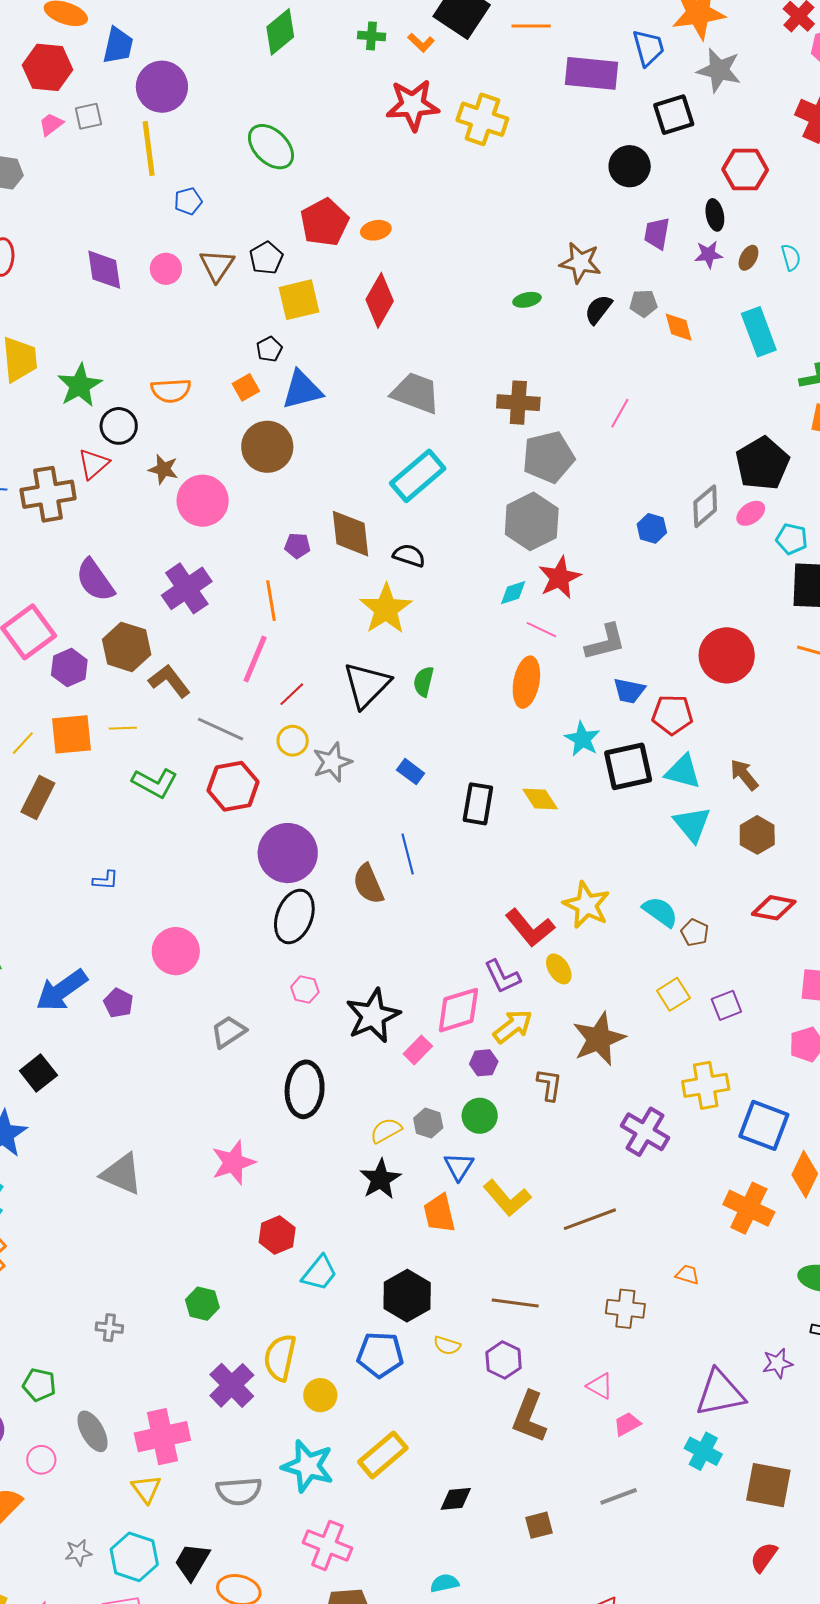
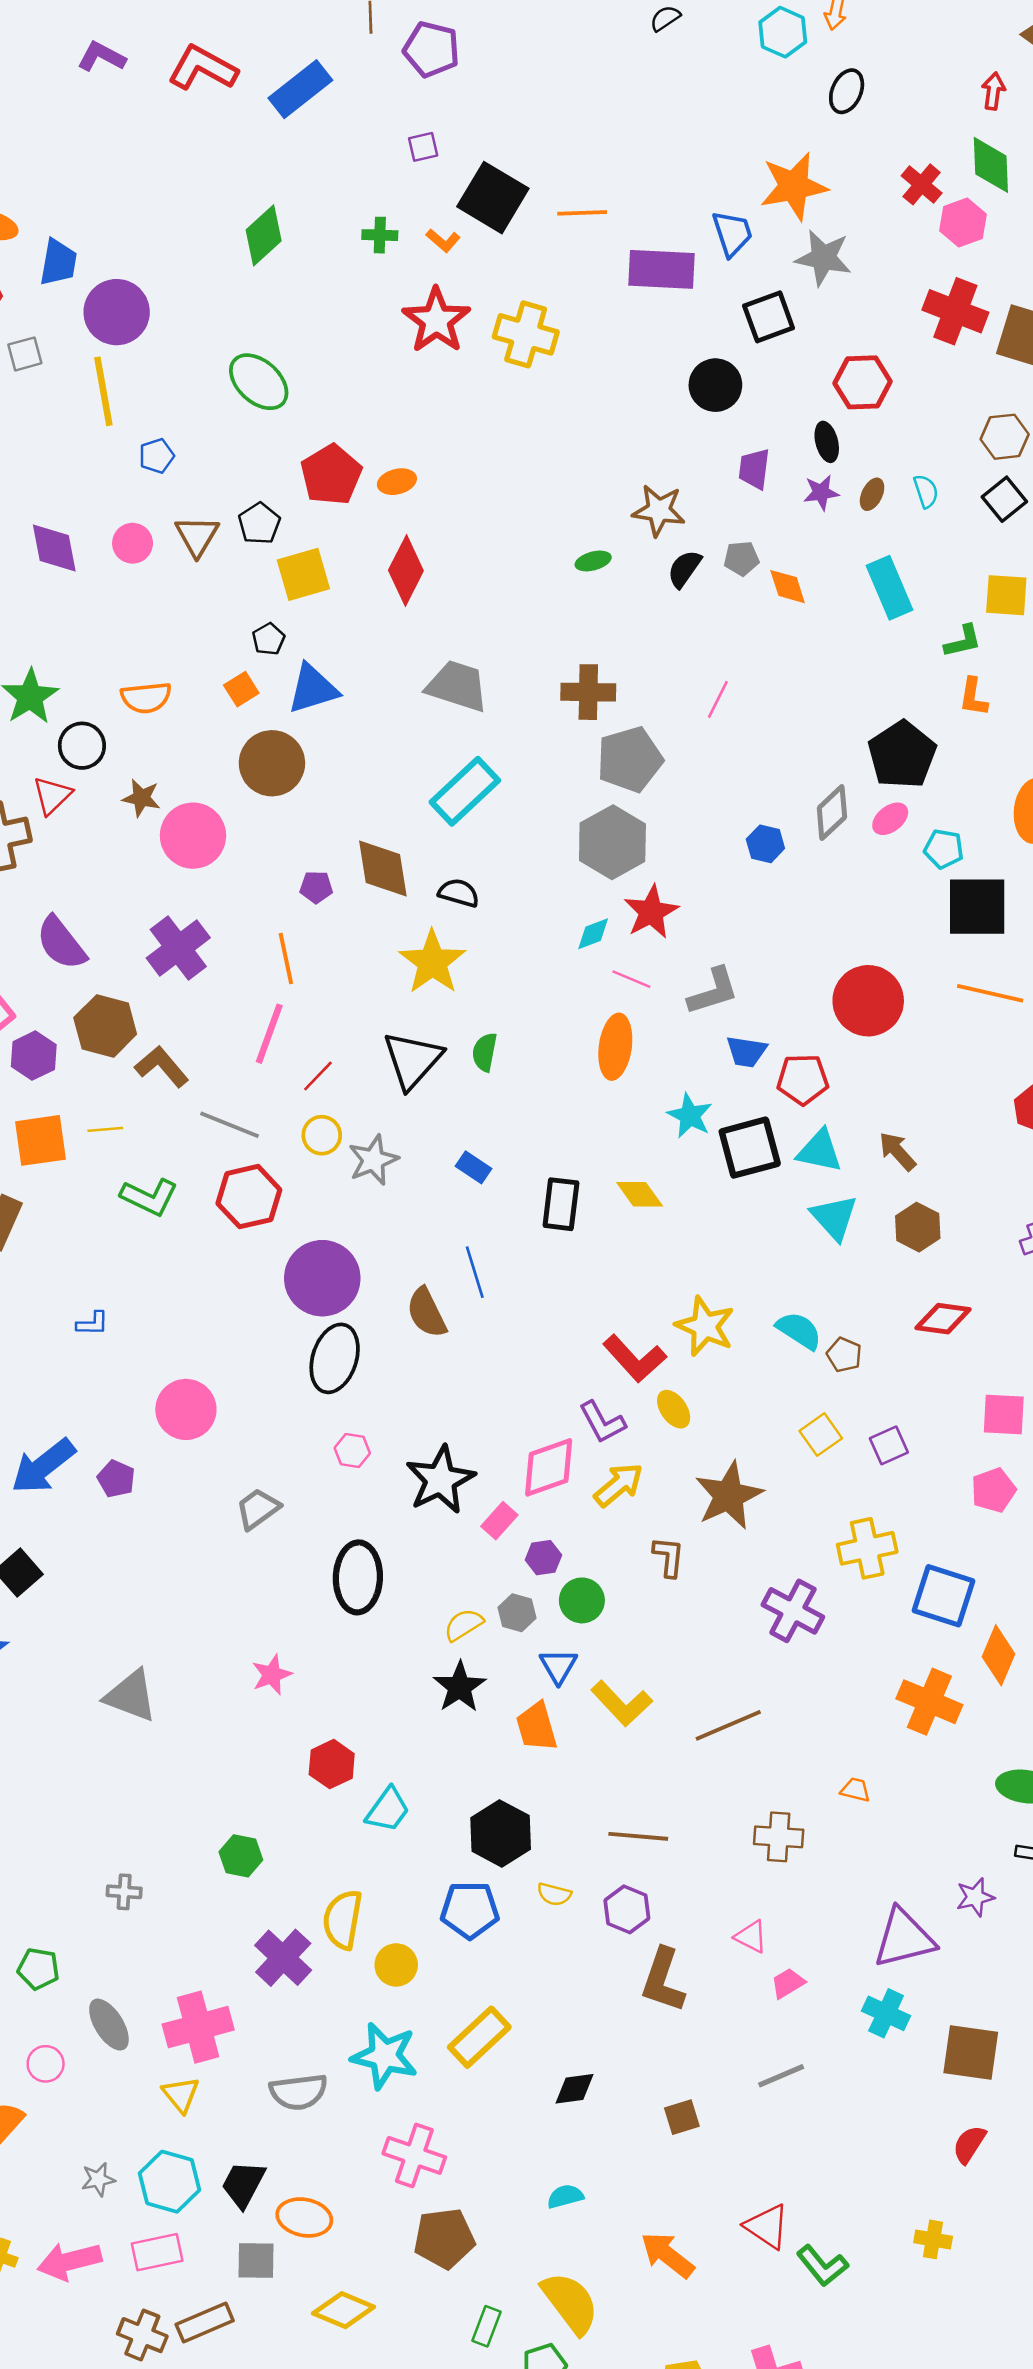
red star: (413, 105) -> (436, 320), turned -30
purple hexagon: (484, 1063) -> (543, 1558), moved
pink star: (233, 1163) -> (272, 1675), size x0.7

